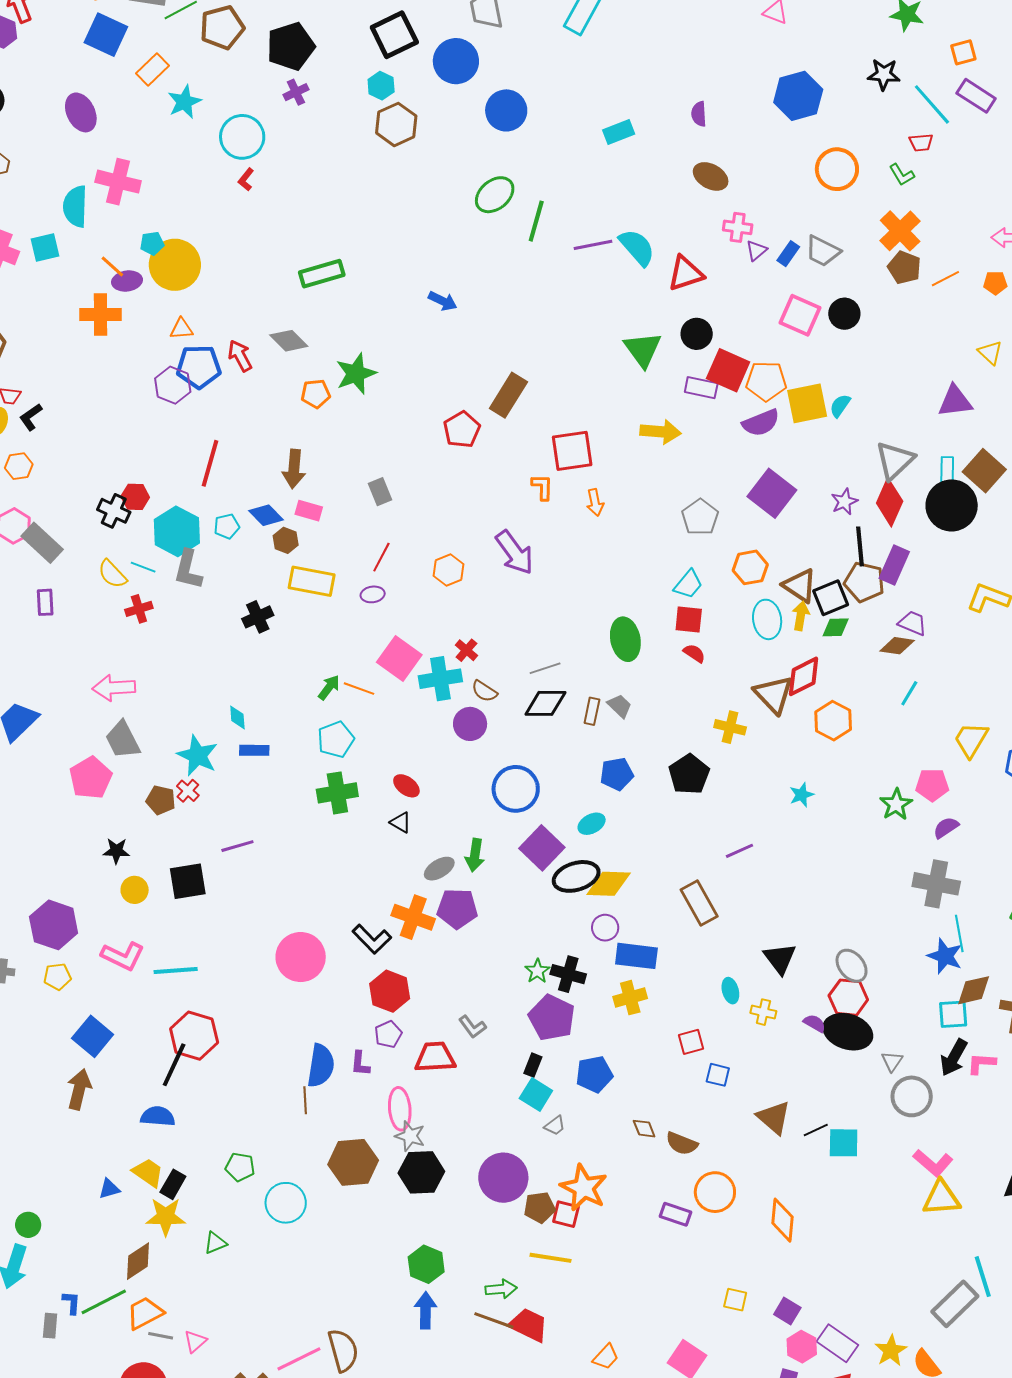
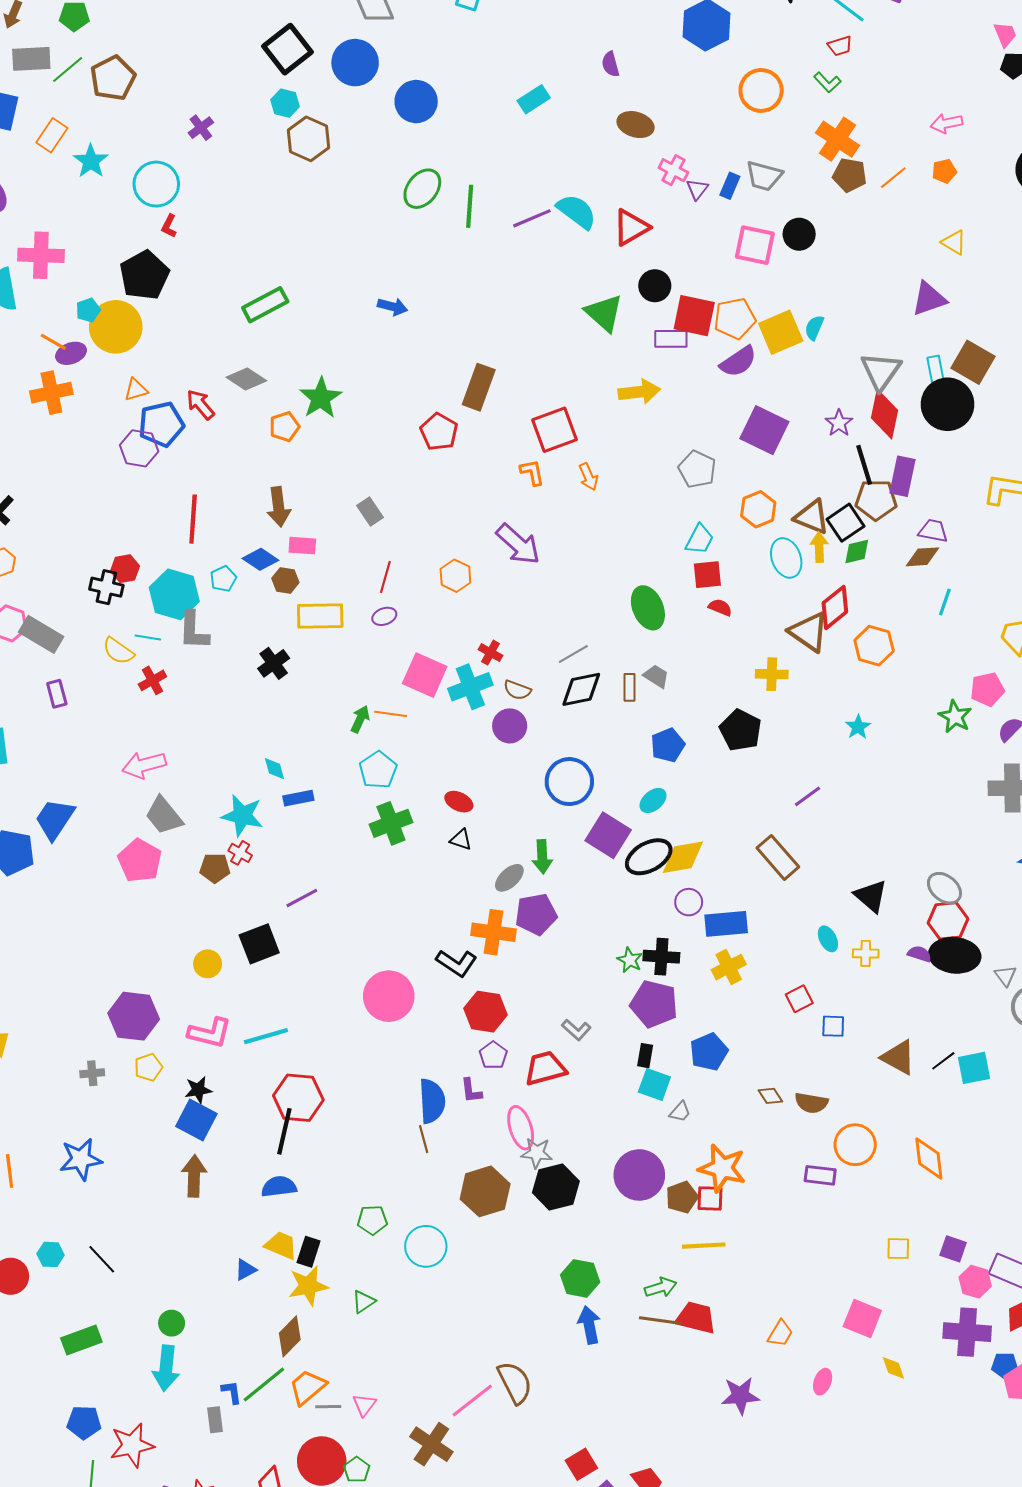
black pentagon: (291, 46) -> (144, 275), moved
pink cross: (738, 227) -> (673, 170), turned 32
black star: (116, 851) -> (198, 1090), moved

